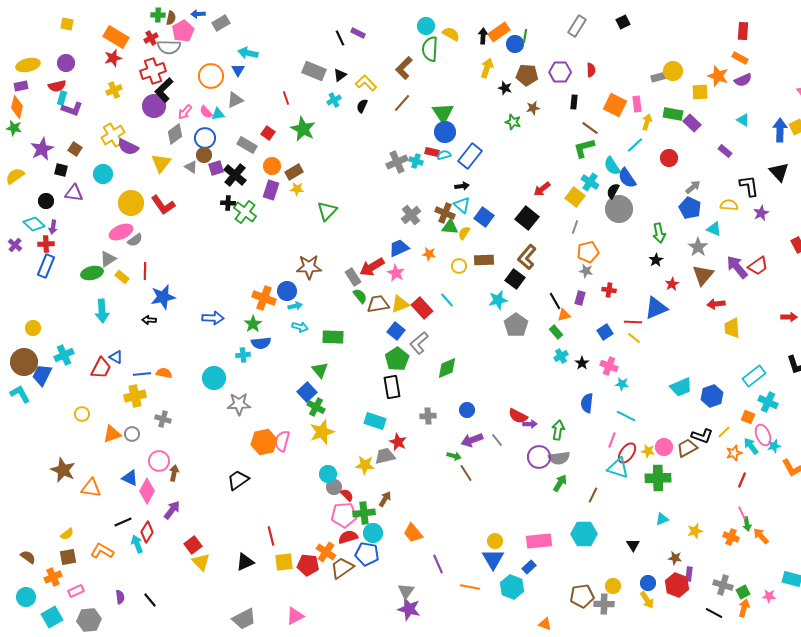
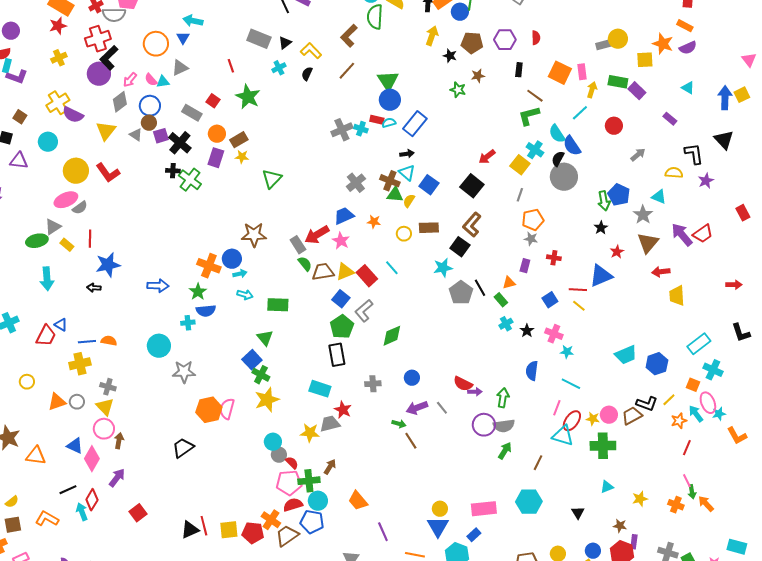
blue pentagon: (690, 208) -> (619, 195), moved
black line: (555, 301) -> (480, 288), moved
red line: (271, 536) -> (204, 526), moved
yellow triangle: (201, 562) -> (105, 407), moved

